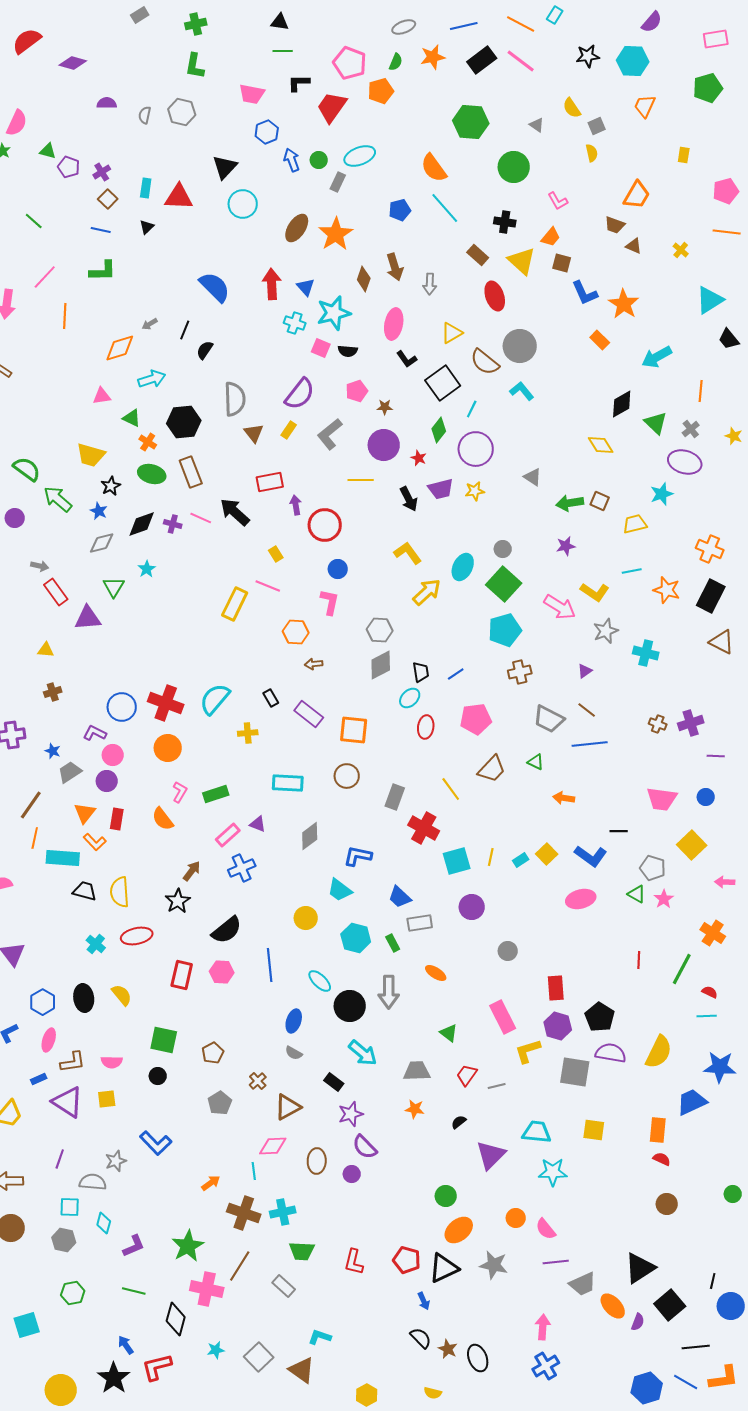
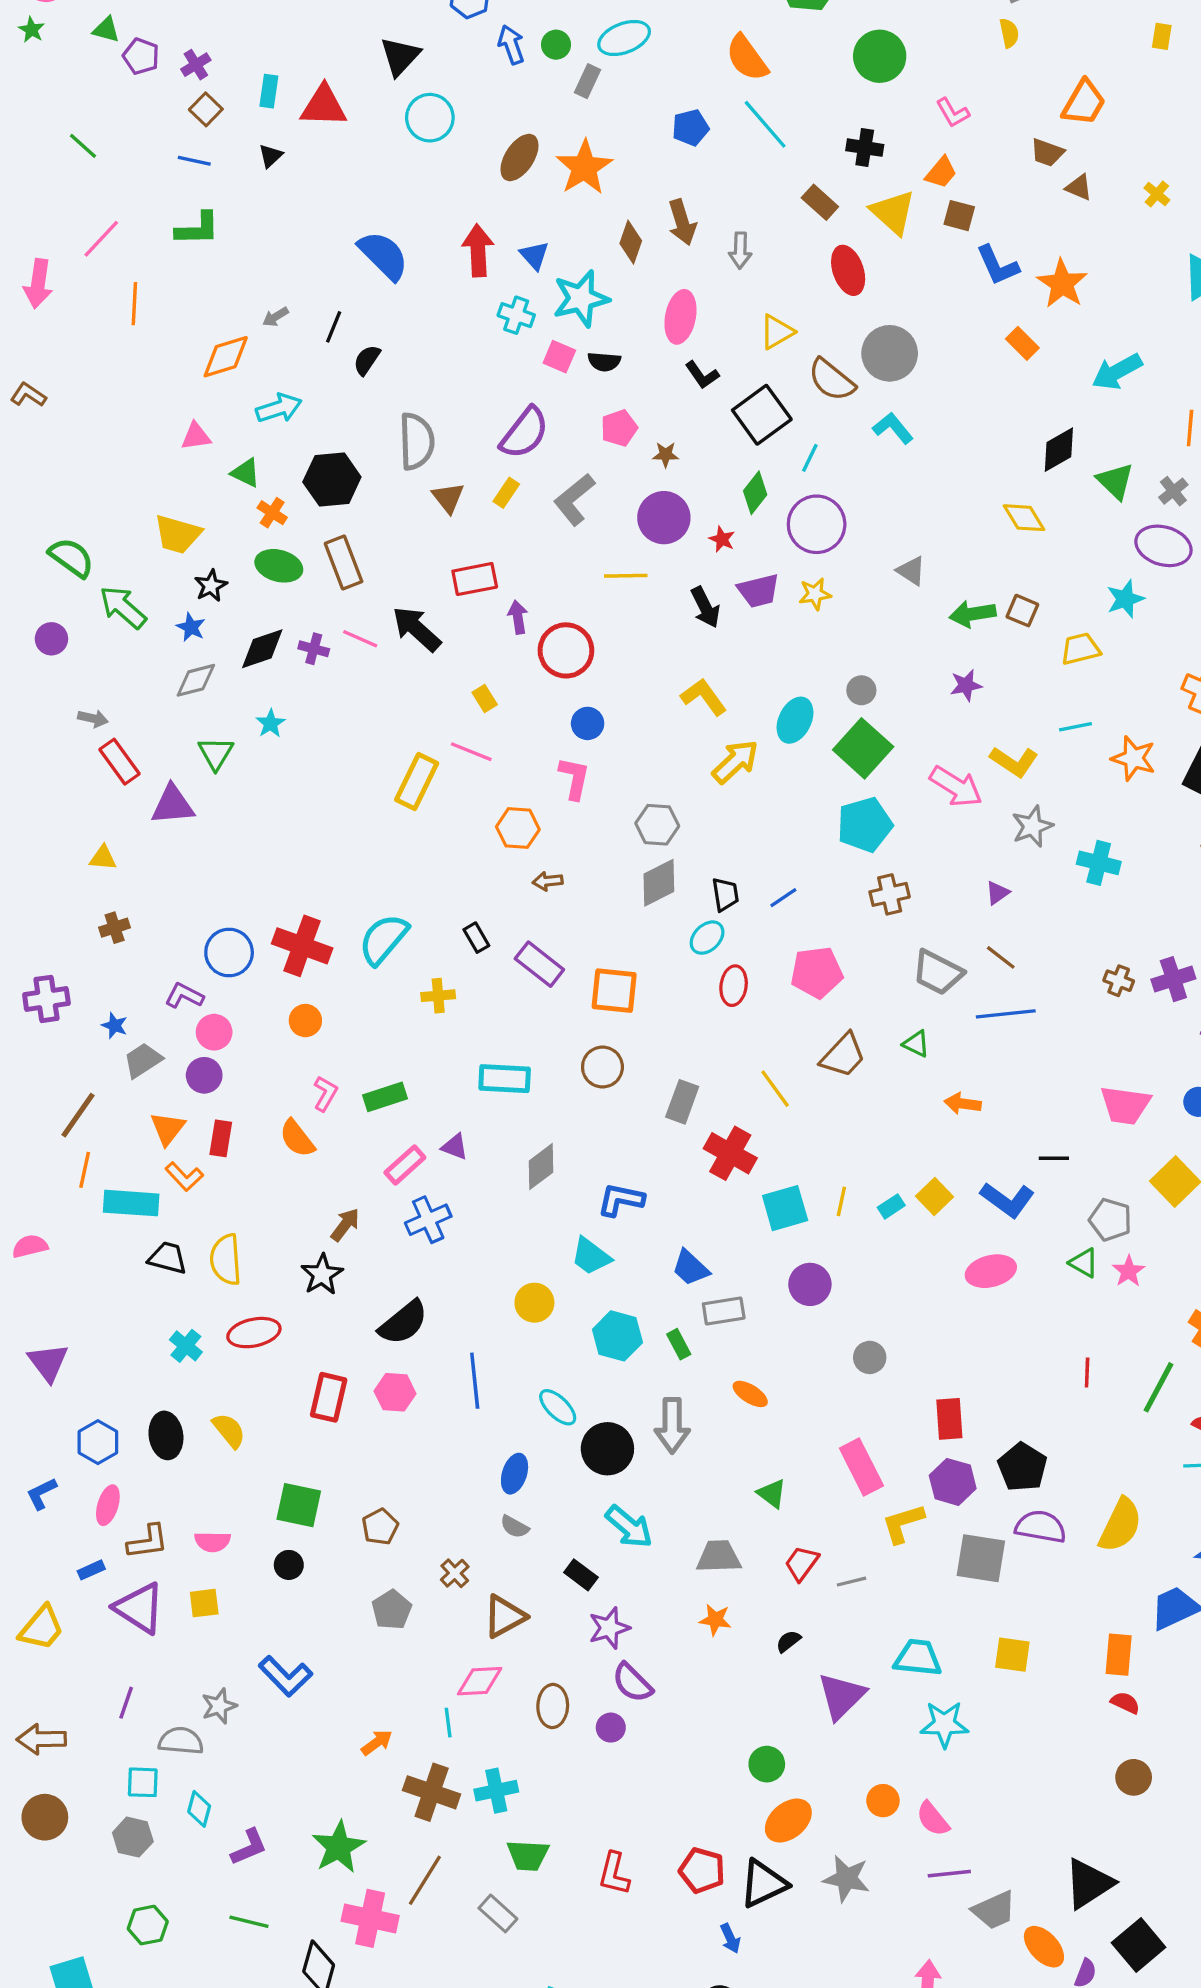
orange circle: (168, 748) -> (305, 1021), size x0.7

